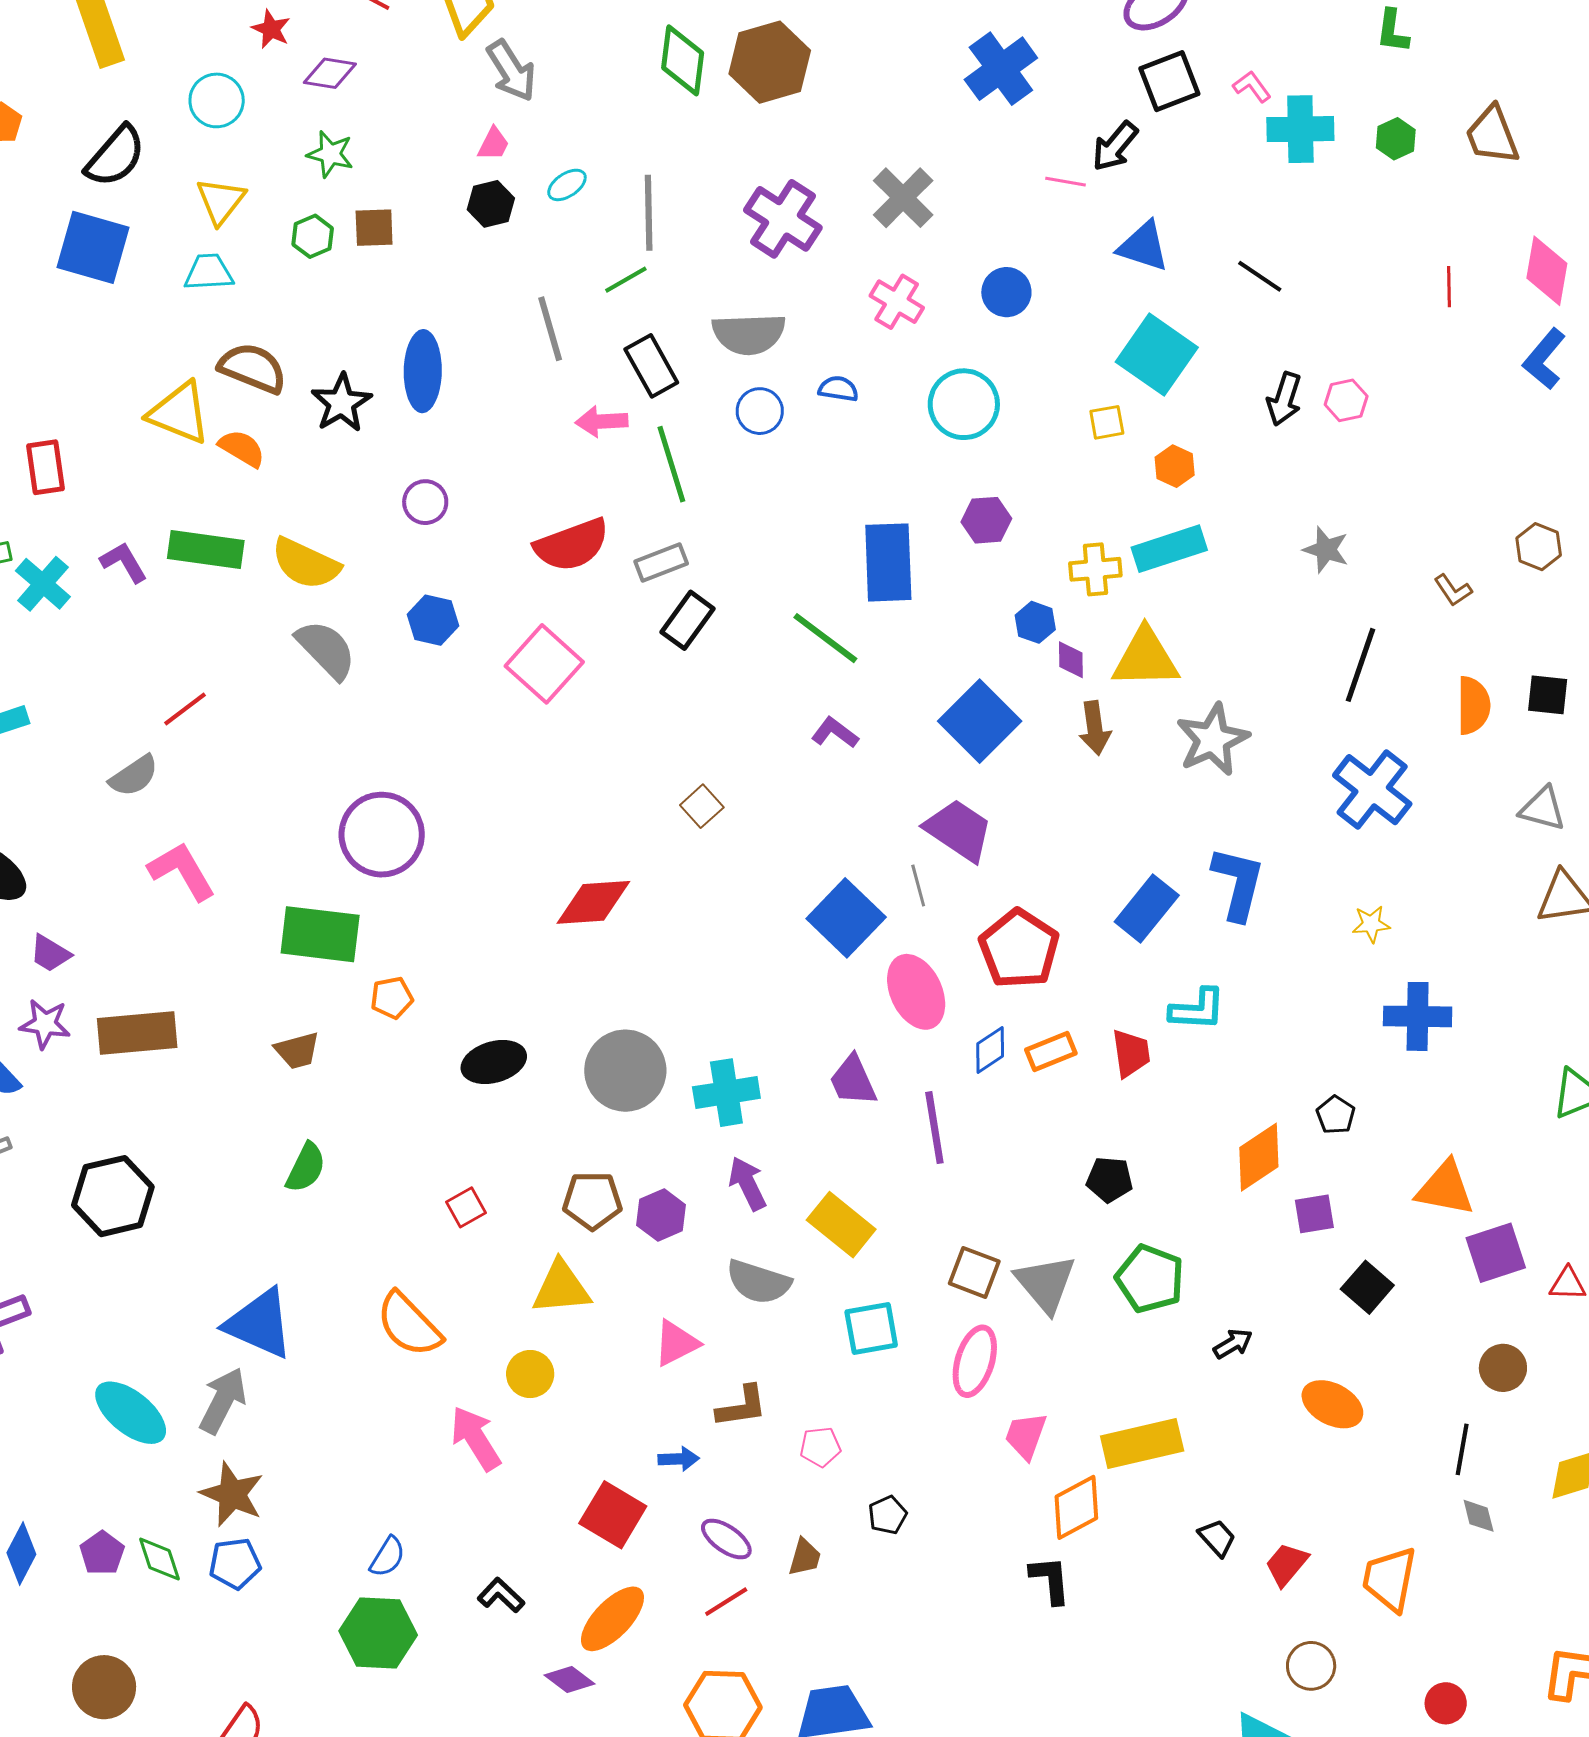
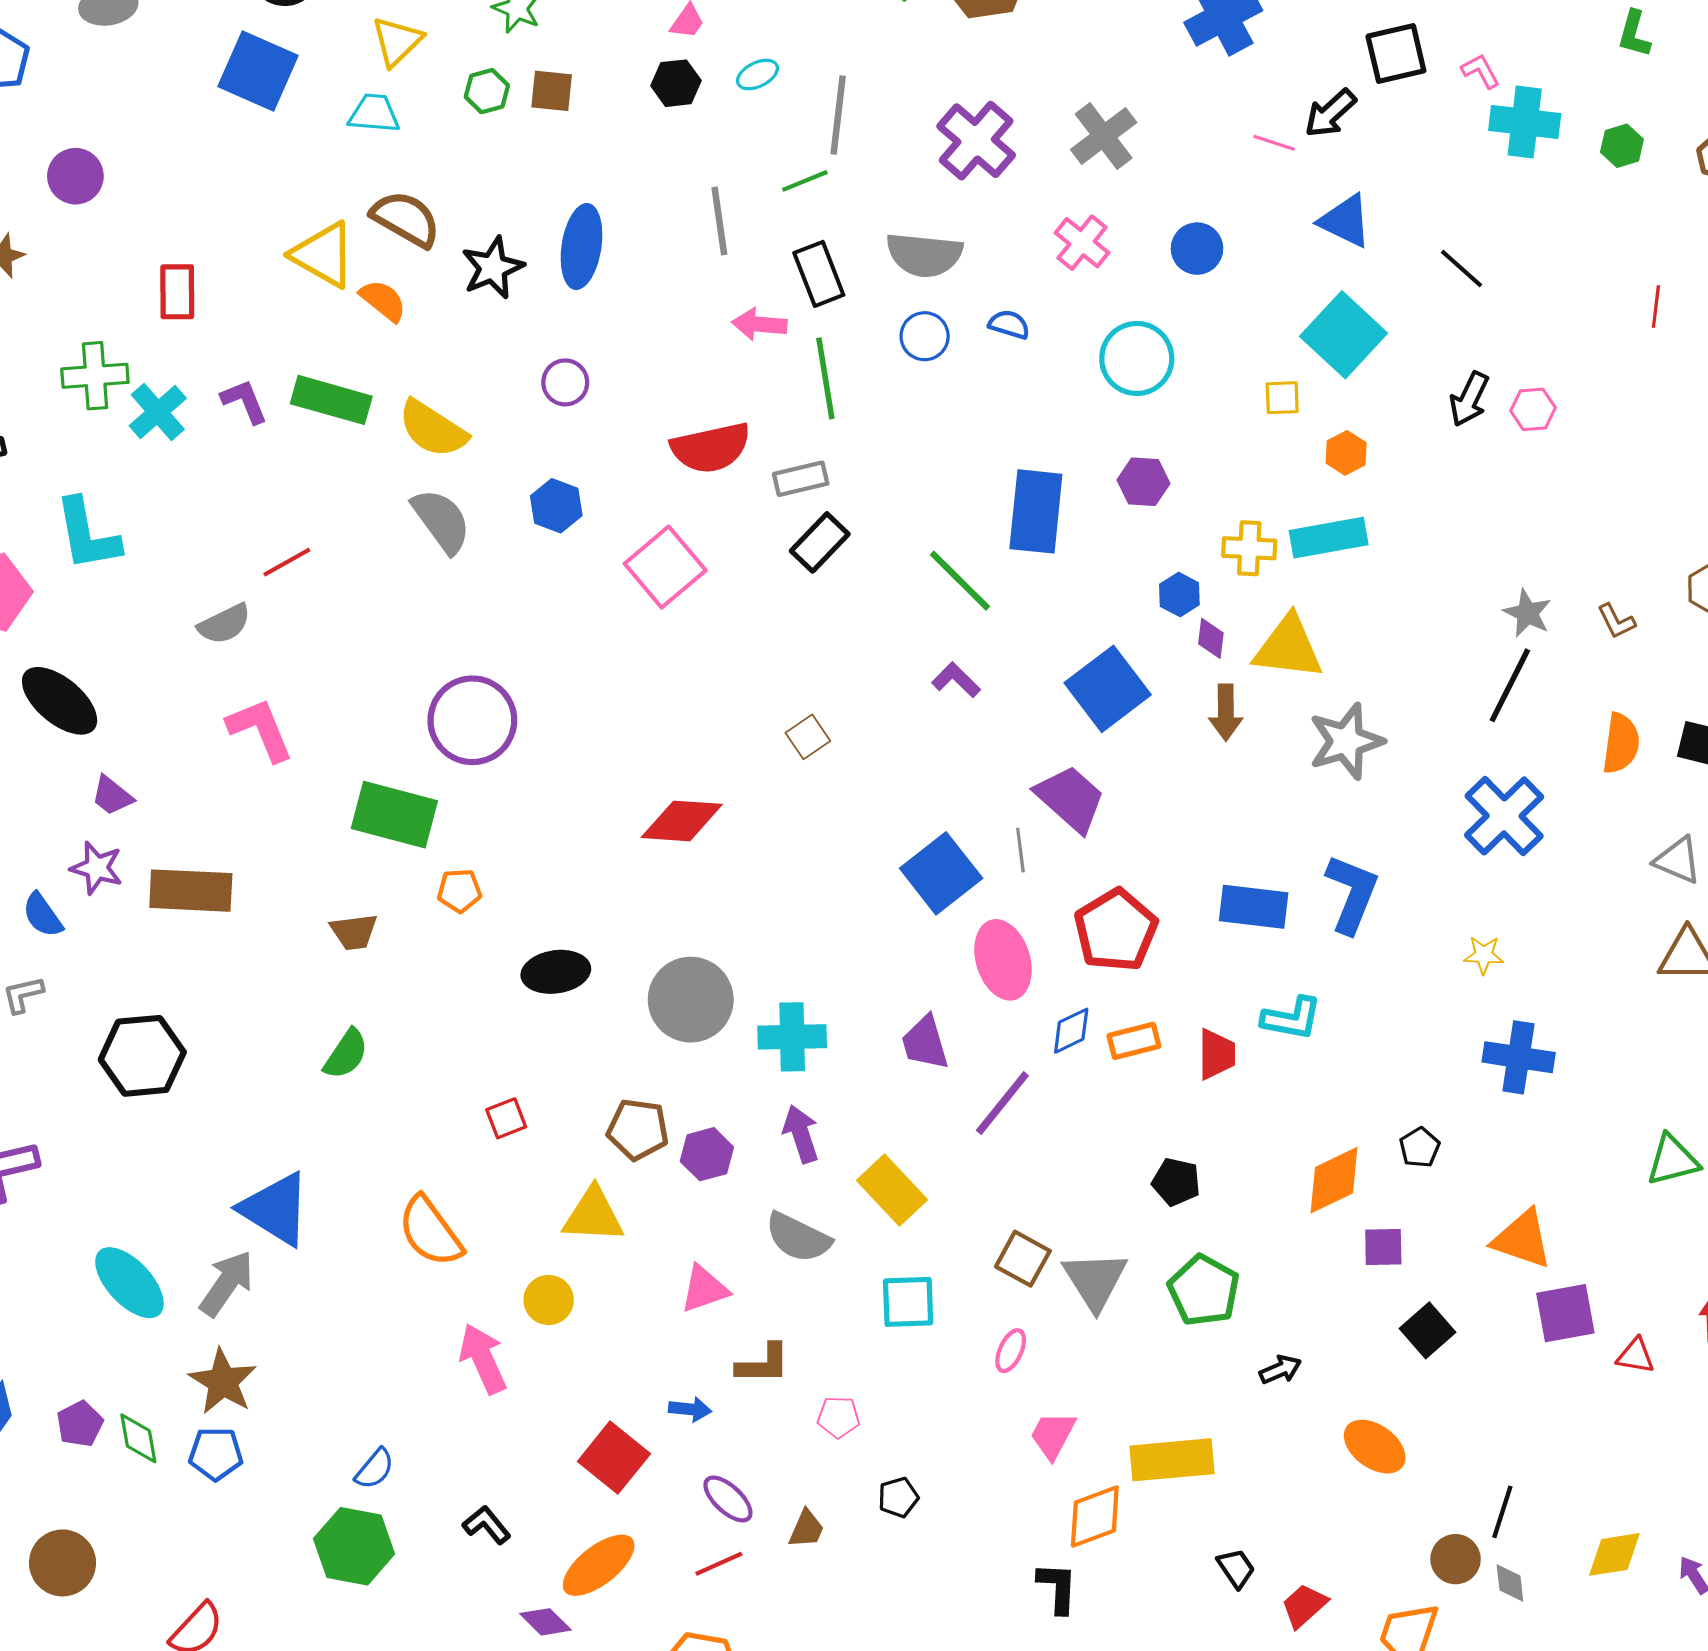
gray star: (1326, 550) -> (1527, 613), moved
blue rectangle: (1147, 908) -> (1254, 907), turned 50
purple line: (934, 1128) -> (1002, 1103), turned 40
pink ellipse: (975, 1361) -> (1011, 1351), size x0.6
brown circle: (1503, 1368) -> (1456, 1559), moved

